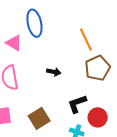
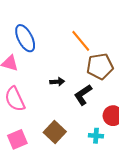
brown pentagon: (98, 68) -> (100, 66), turned 30
black L-shape: (77, 104) -> (83, 95), moved

